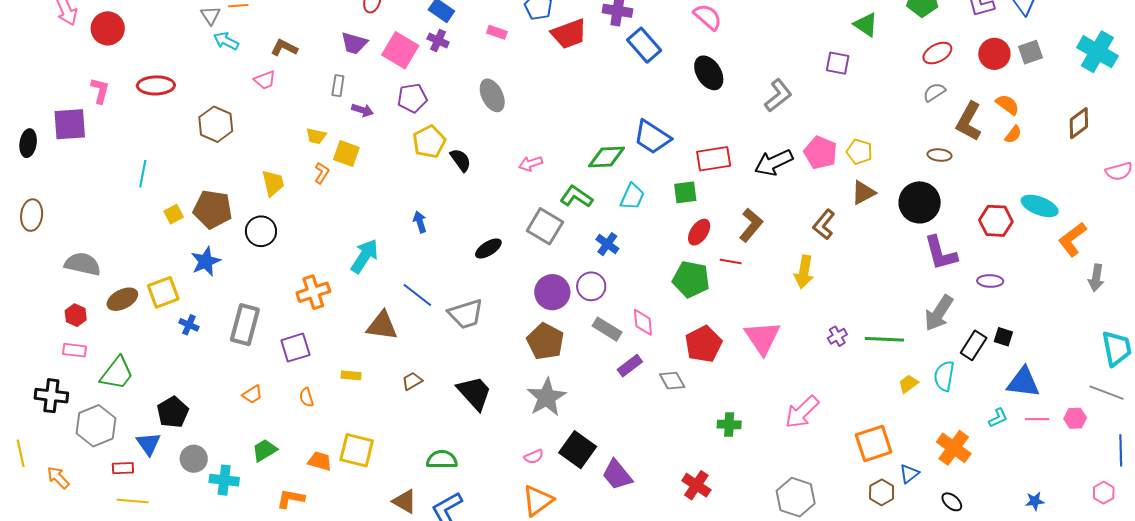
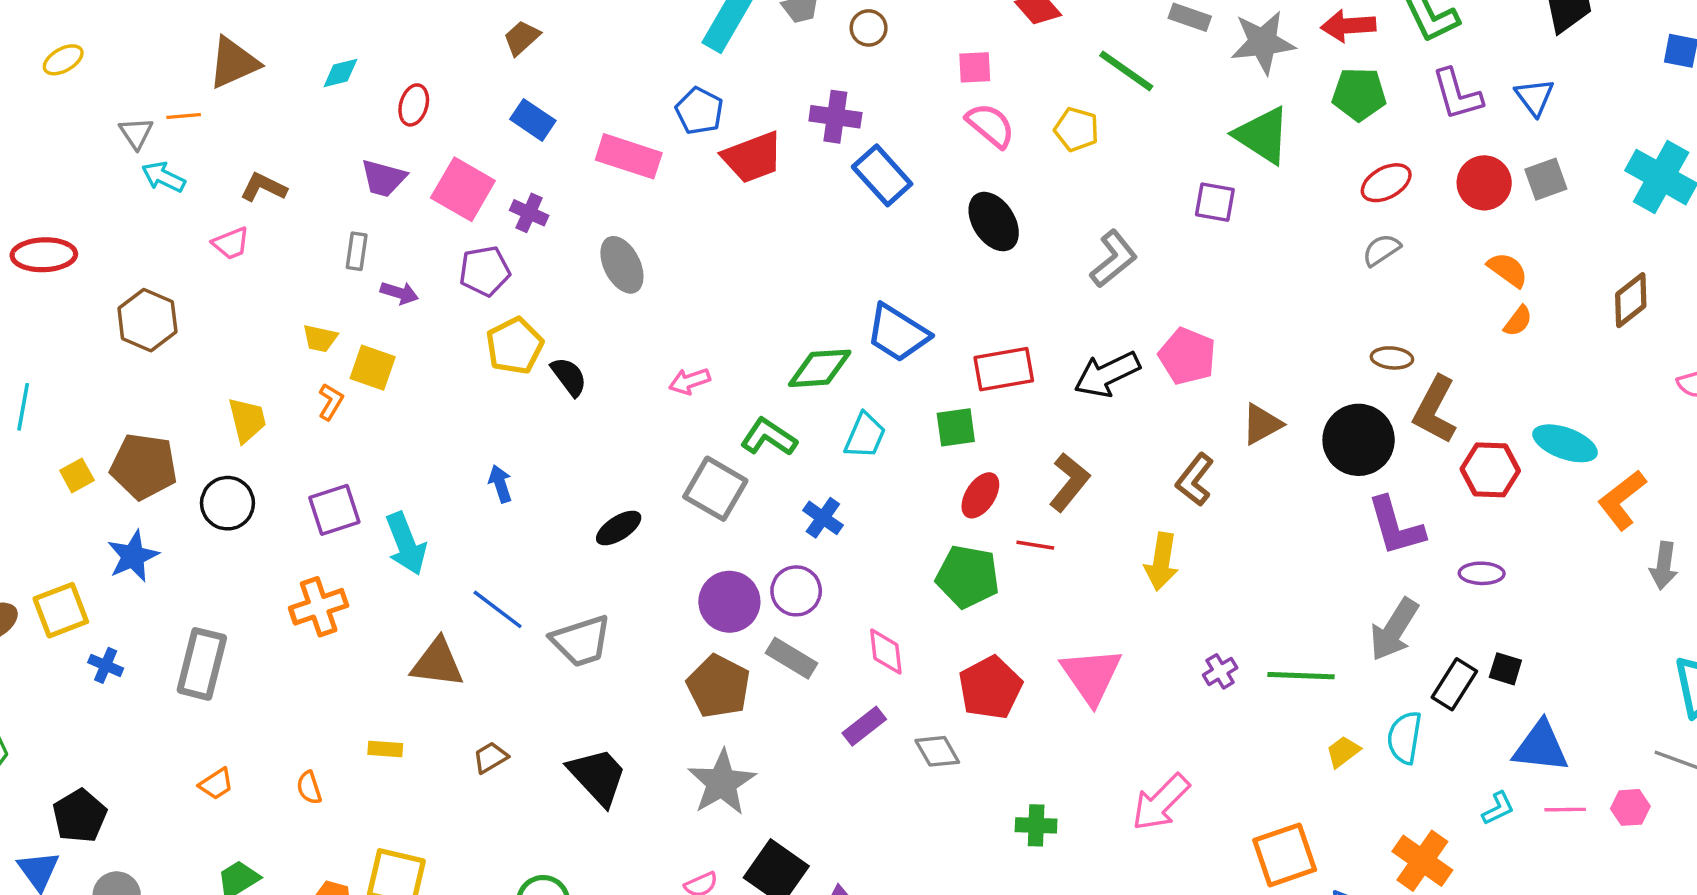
green triangle: (866, 25) -> (1262, 135), size x1.4
pink rectangle: (497, 32) -> (629, 156), size x1.8
purple cross: (438, 41) -> (529, 213), moved
brown L-shape: (969, 121) -> (1435, 410), moved
yellow pentagon: (859, 152) -> (1077, 129), moved
cyan arrow: (365, 256) -> (406, 544), turned 126
gray rectangle: (607, 329) -> (791, 658), moved
purple square: (295, 348) -> (334, 510), moved

